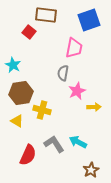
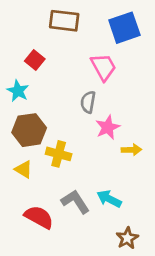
red square: (29, 32) -> (35, 60), moved
pink trapezoid: (74, 48) -> (103, 67), turned -40
red semicircle: (28, 155) -> (39, 217), turned -85

